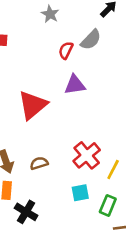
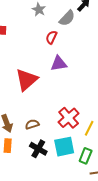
gray semicircle: (91, 40) -> (67, 18), moved
cyan square: (80, 193) -> (64, 147), size x1.5
black cross: (26, 212) -> (38, 149), moved

